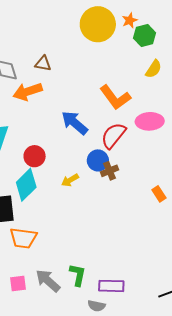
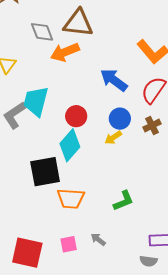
brown triangle: (43, 64) -> (78, 23), size x1.8
blue circle: (98, 160) -> (120, 119), moved
green L-shape: (78, 275) -> (123, 201), moved, turned 60
gray arrow: (48, 281) -> (98, 239), size x0.6

